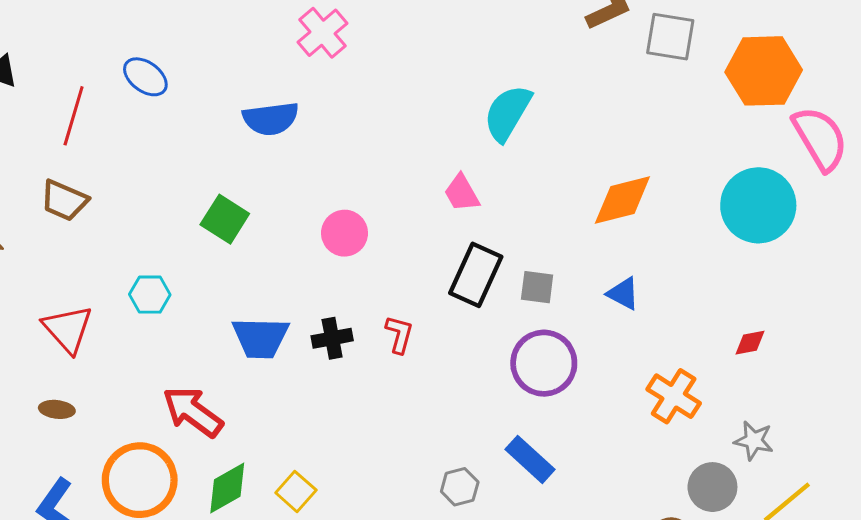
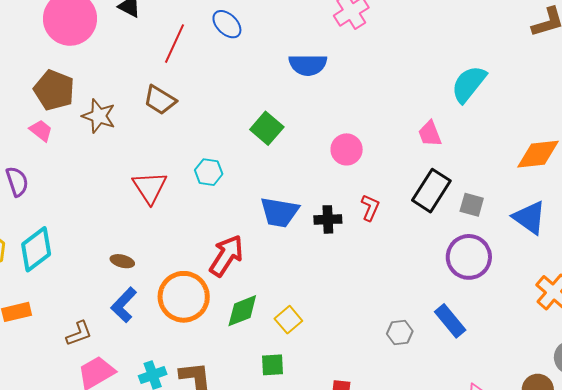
blue triangle: (623, 294) -> (529, 218), size x1.5
red L-shape: (399, 334) -> (370, 208), moved
brown ellipse: (57, 409) -> (122, 261), moved
red arrow: (193, 412) -> (226, 256), turned 78

